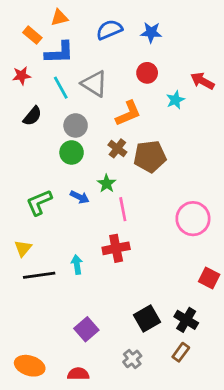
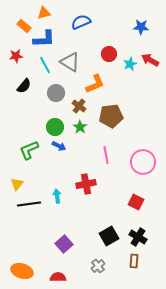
blue star: (151, 32) -> (141, 27), moved
cyan star: (175, 100) -> (130, 64), moved
brown cross: (117, 148) -> (79, 106), moved
green circle: (72, 152) -> (55, 127), moved
green star: (107, 184) -> (80, 127), moved
pink line: (123, 209) -> (106, 155), moved
red square: (209, 278) -> (136, 202), moved
brown rectangle: (181, 352) -> (134, 261), turned -32

